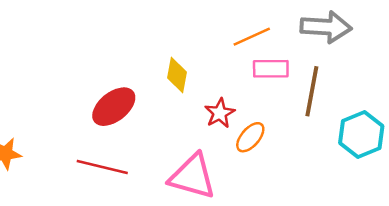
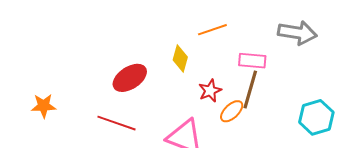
orange line: (252, 37) -> (212, 30), moved
brown line: (312, 91) -> (250, 90), moved

